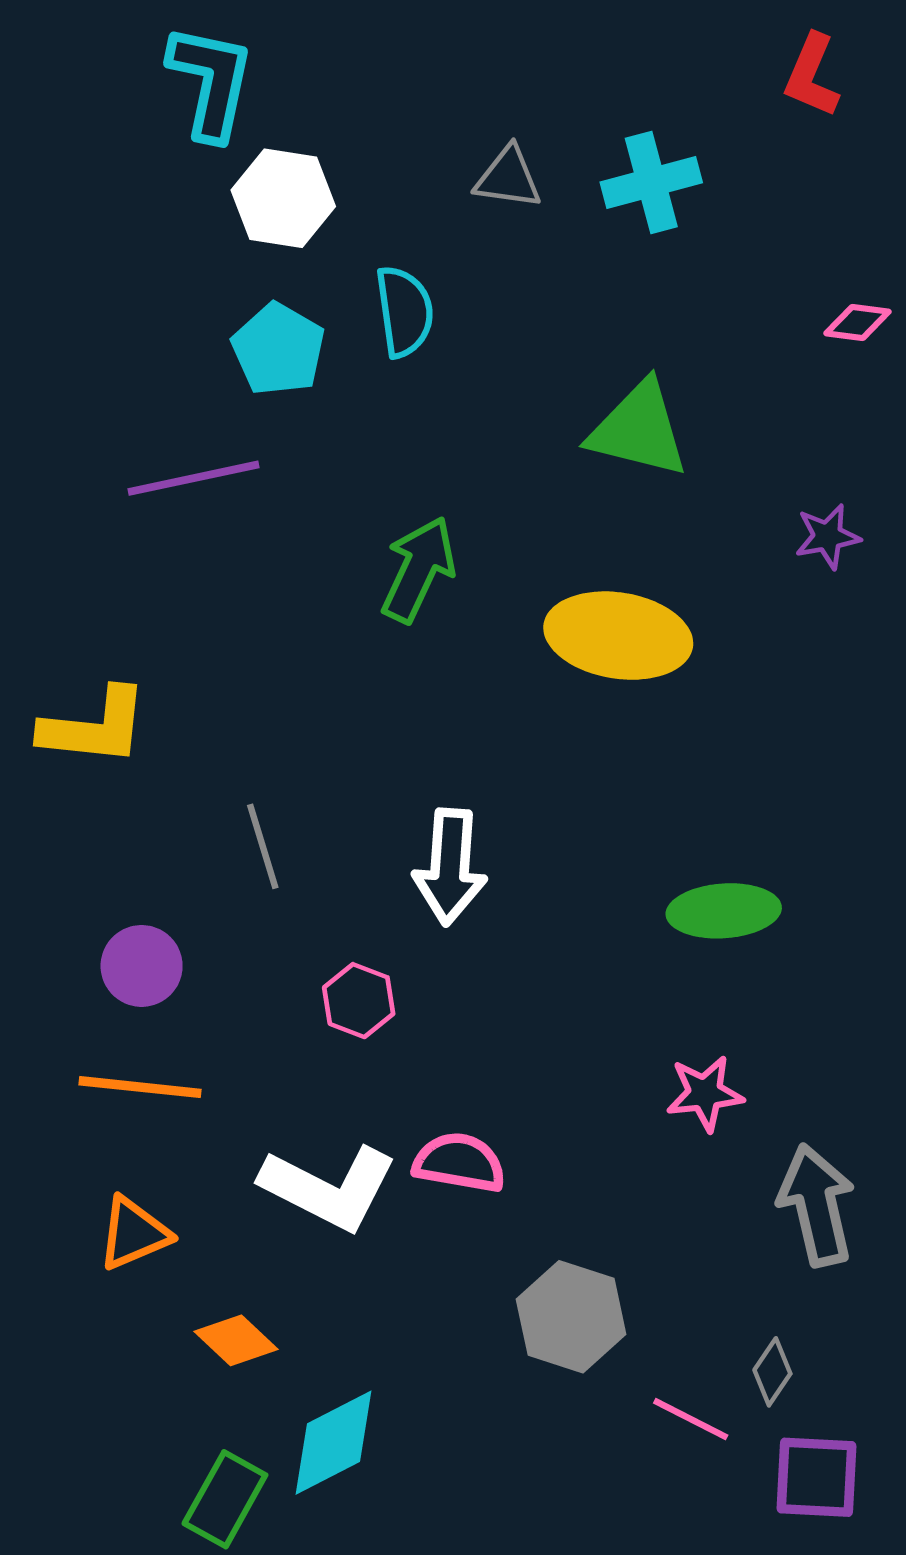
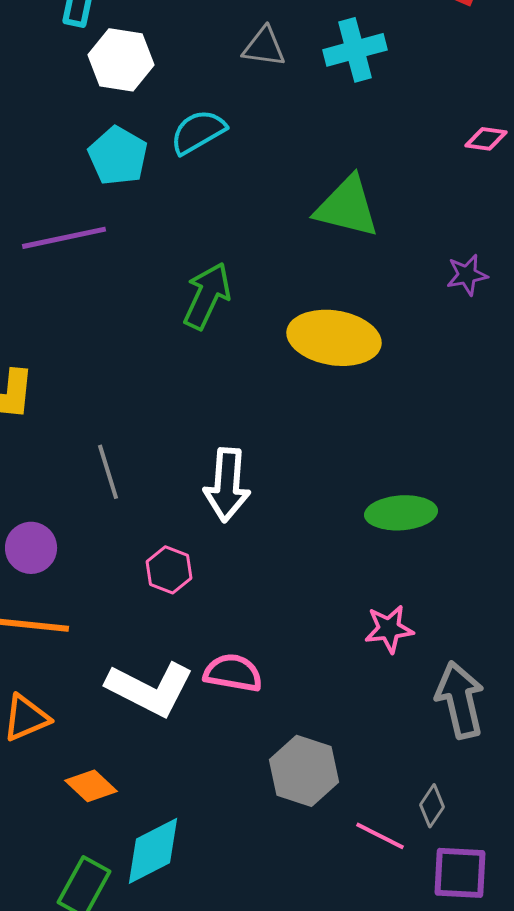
cyan semicircle: (404, 311) -> (198, 132), turned -112

